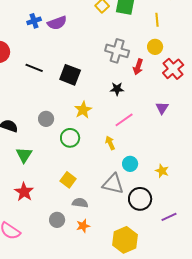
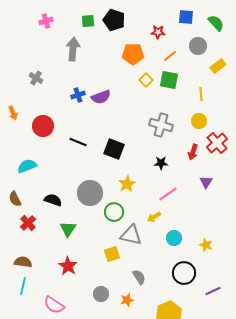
red arrow: (138, 67) -> (193, 152), moved
gray circle: (46, 119) -> (90, 193), size x1.6
yellow arrow: (110, 143) -> (154, 217), turned -96
yellow square: (68, 180) -> (112, 254), turned 35
gray triangle: (113, 184) -> (131, 235), moved
gray semicircle: (80, 203) -> (139, 277), moved, turned 49

